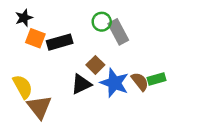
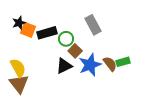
black star: (24, 18) -> (19, 23), moved
green circle: (102, 22) -> (66, 39), moved
blue star: (114, 83) -> (90, 65), turned 30
brown triangle: (39, 107) -> (19, 84), moved

